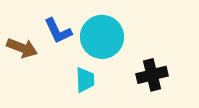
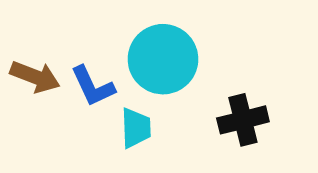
blue L-shape: (58, 31) -> (93, 86), moved

